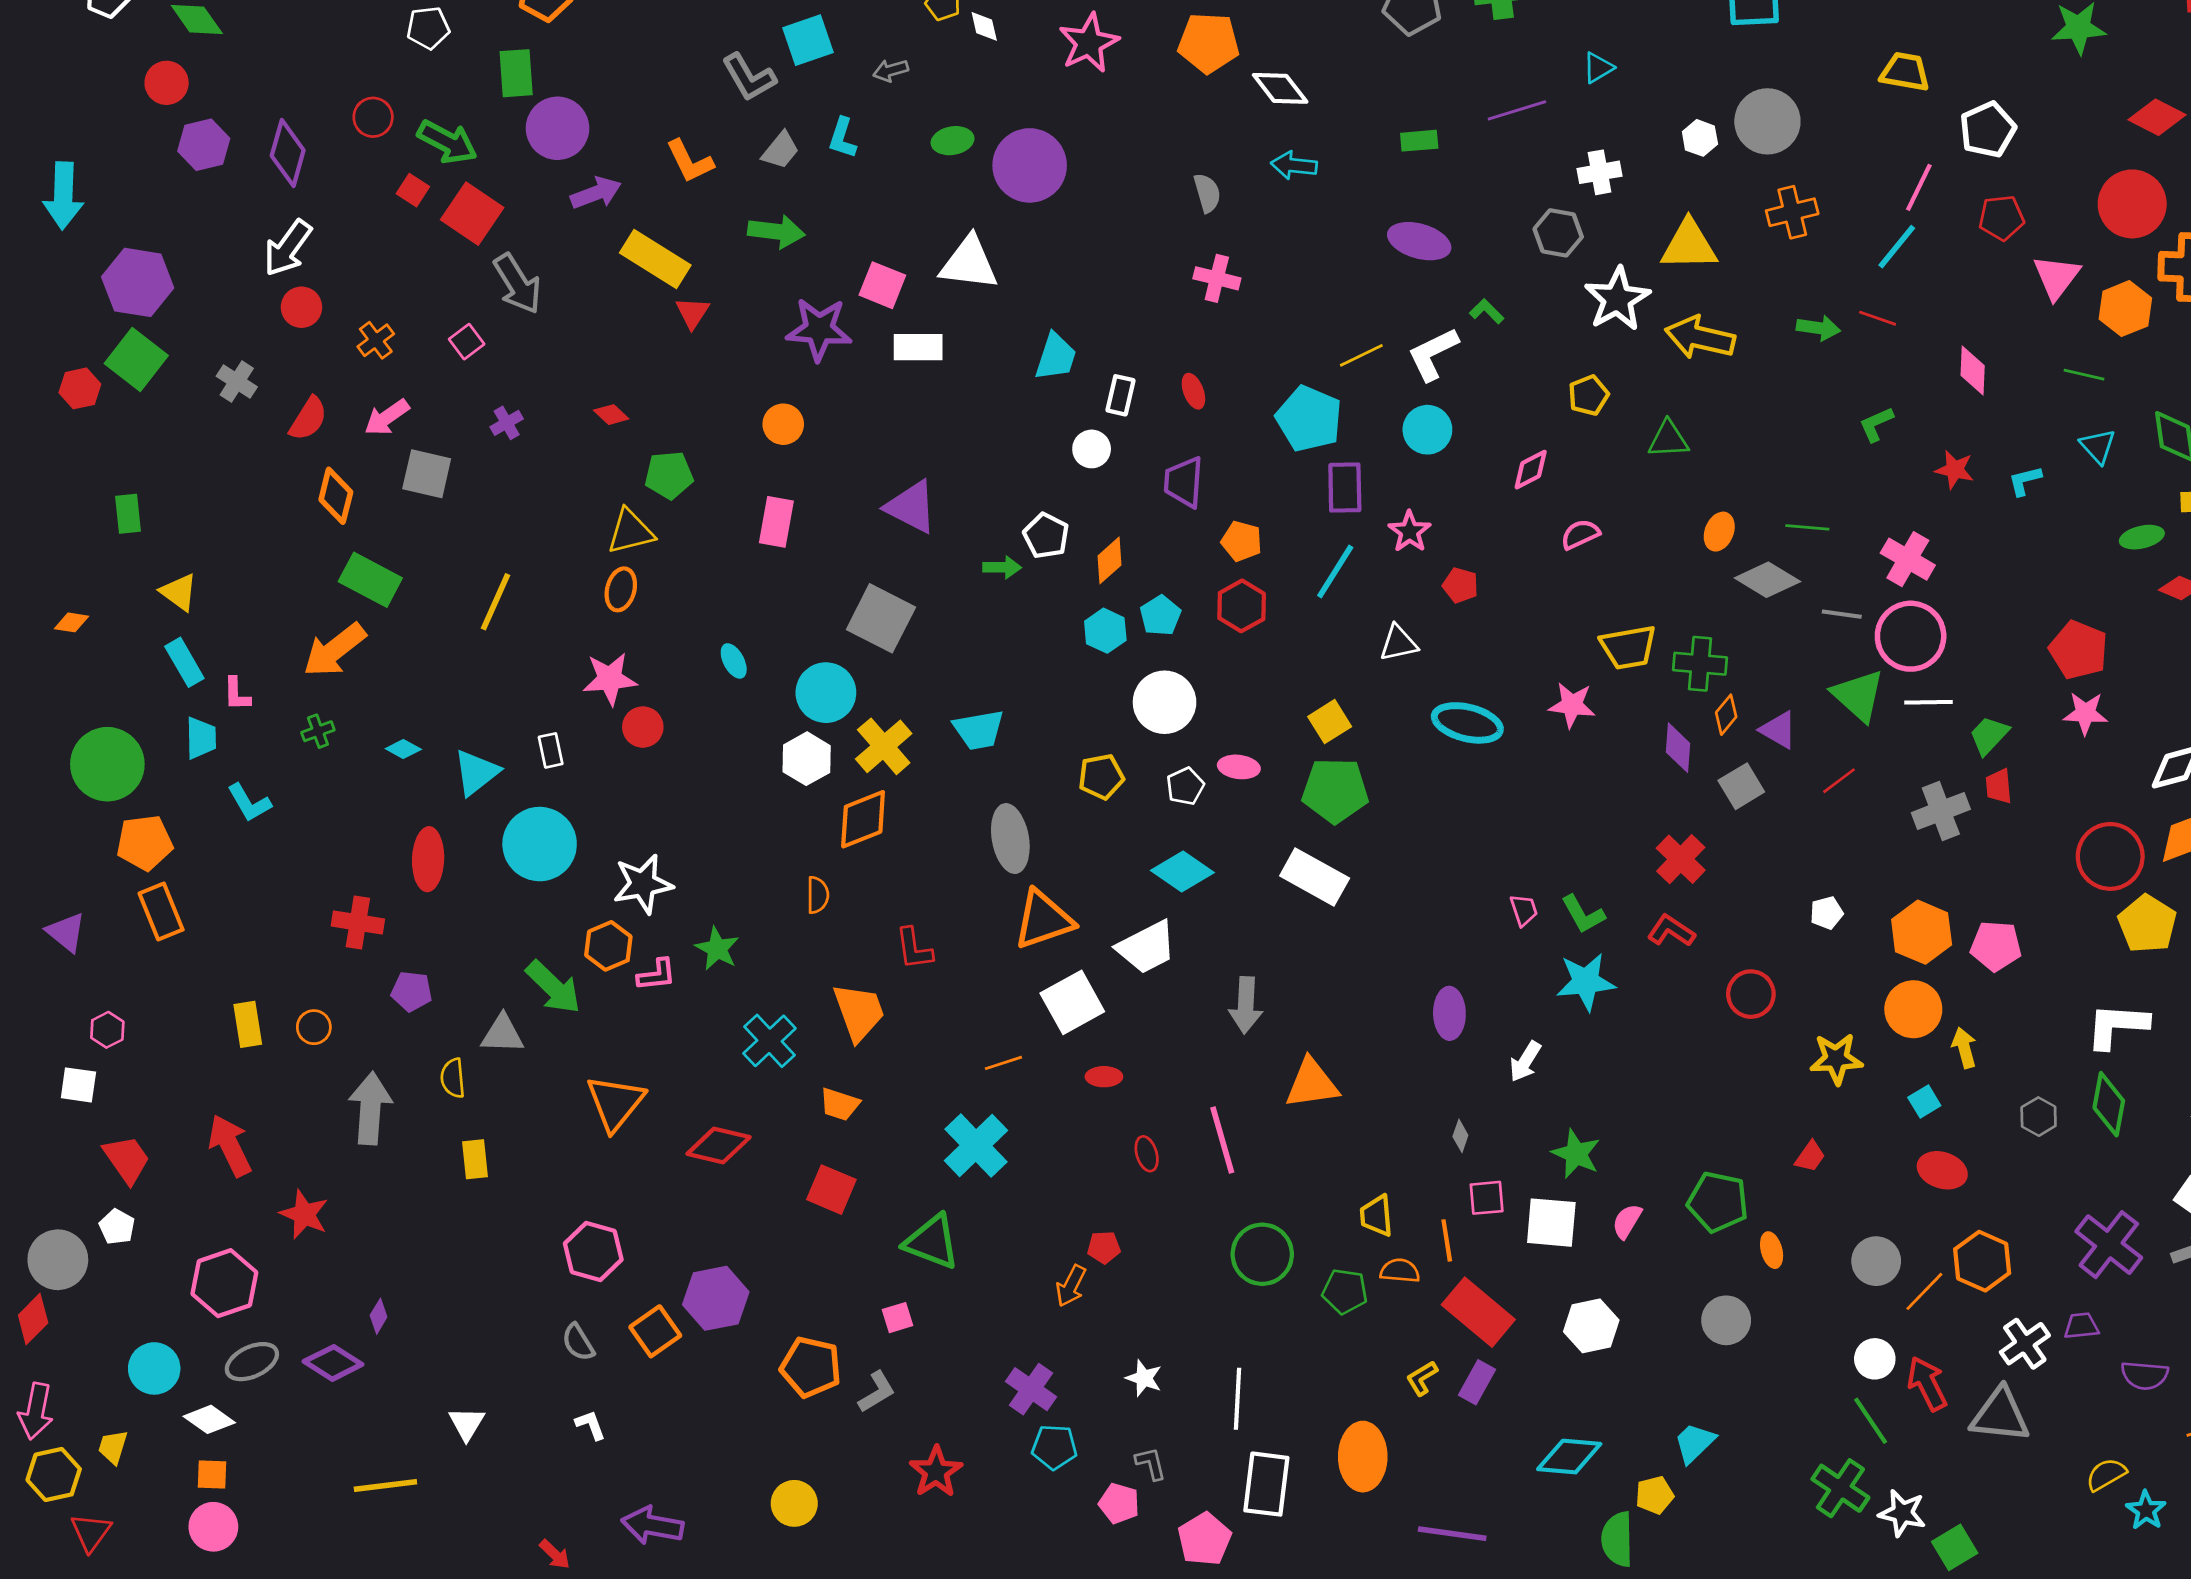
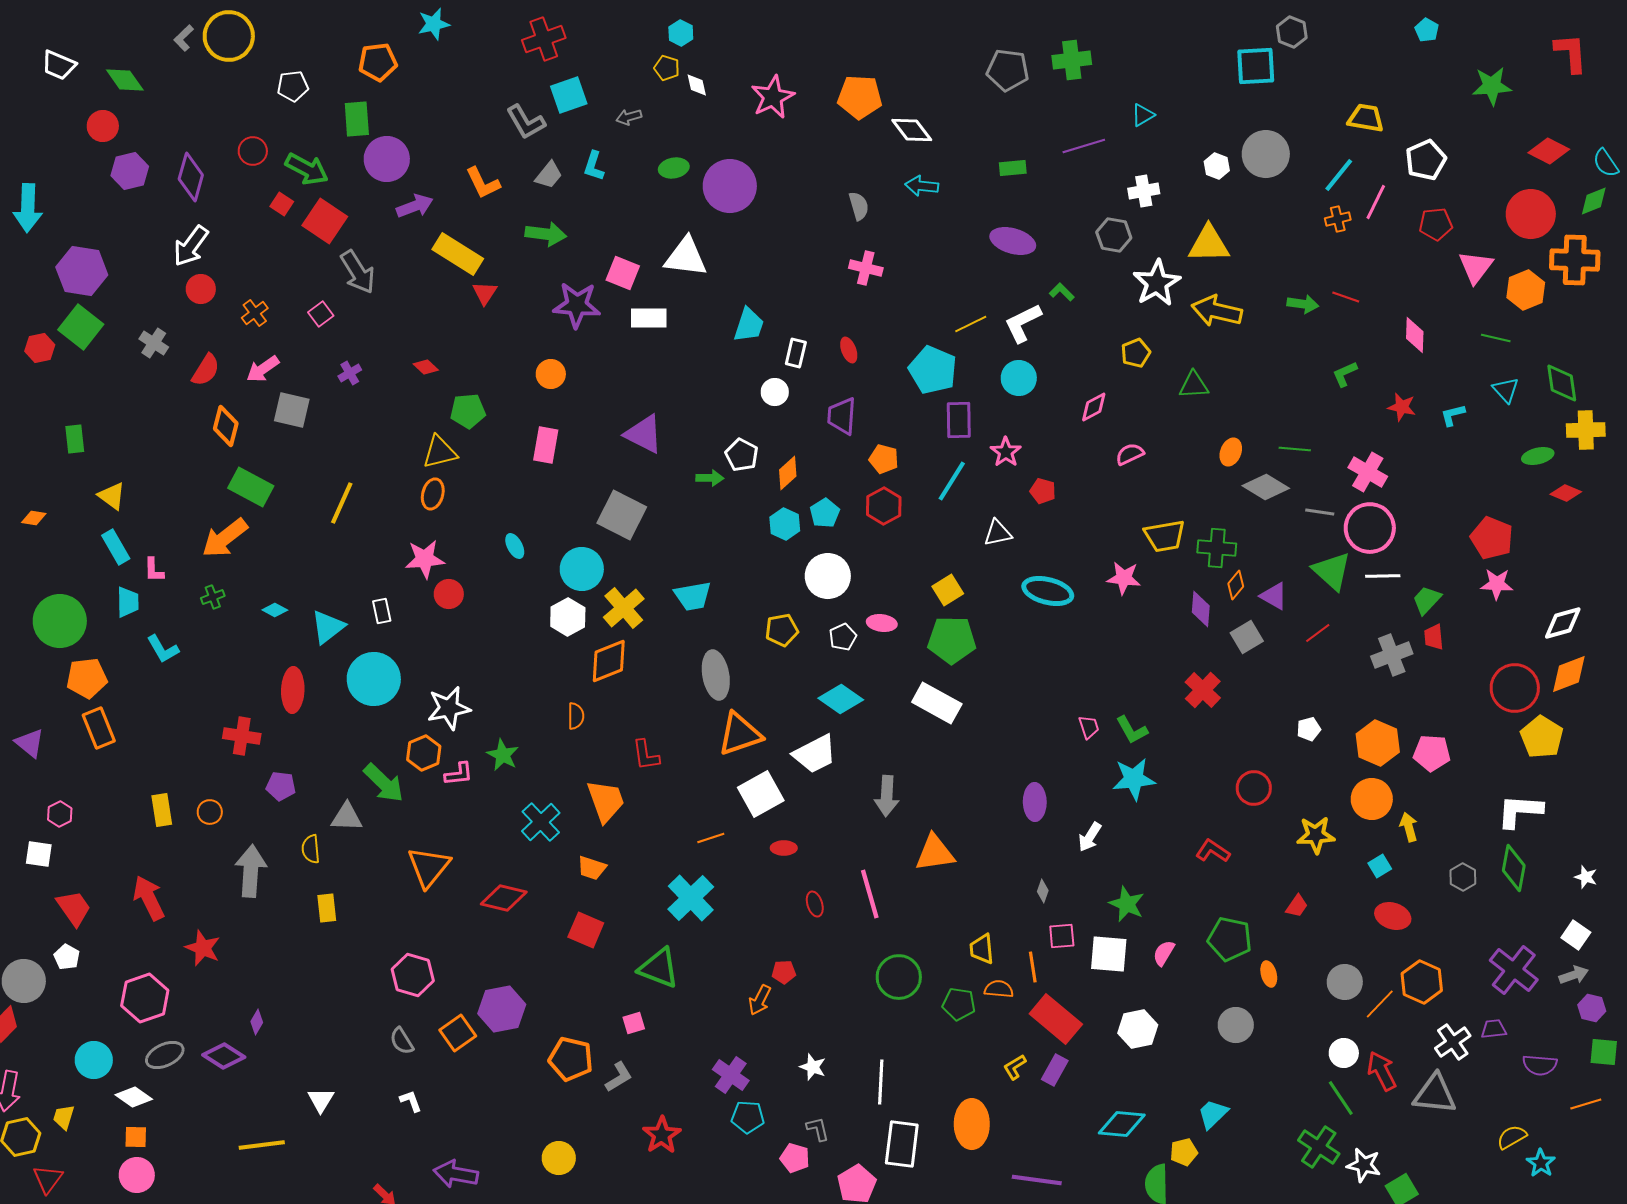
orange cross: (1792, 212) -> (1338, 219), moved, size x0.7
cyan line: (1897, 247) -> (1339, 175), moved
red L-shape: (1671, 931) -> (1213, 851), moved

